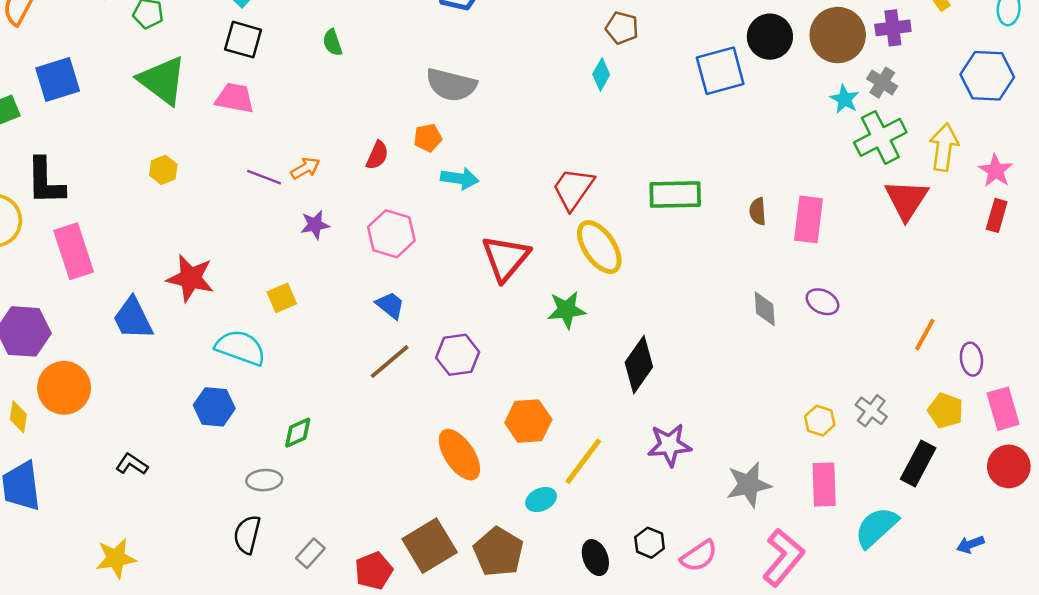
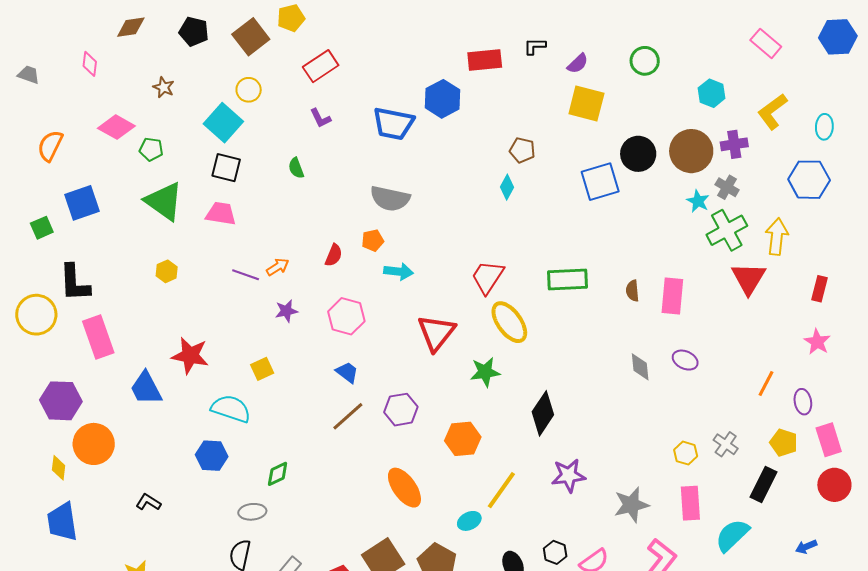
pink star: (996, 171) -> (817, 342), moved
orange hexagon: (528, 421) -> (463, 439), moved

